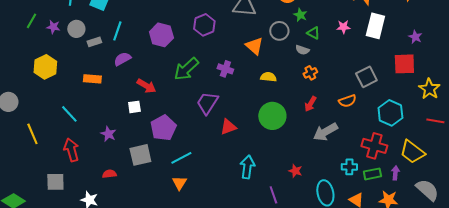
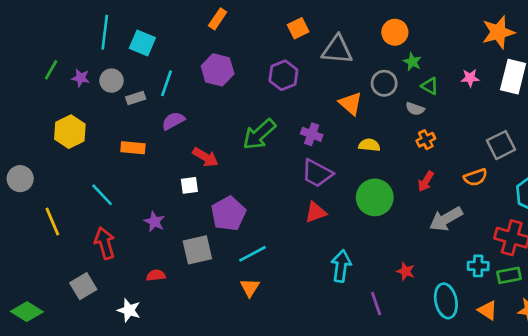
purple hexagon: (161, 35) -> (218, 70), moved
purple trapezoid: (207, 103) -> (317, 173), moved, turned -95
gray square: (55, 182) -> (83, 286), turned -30

